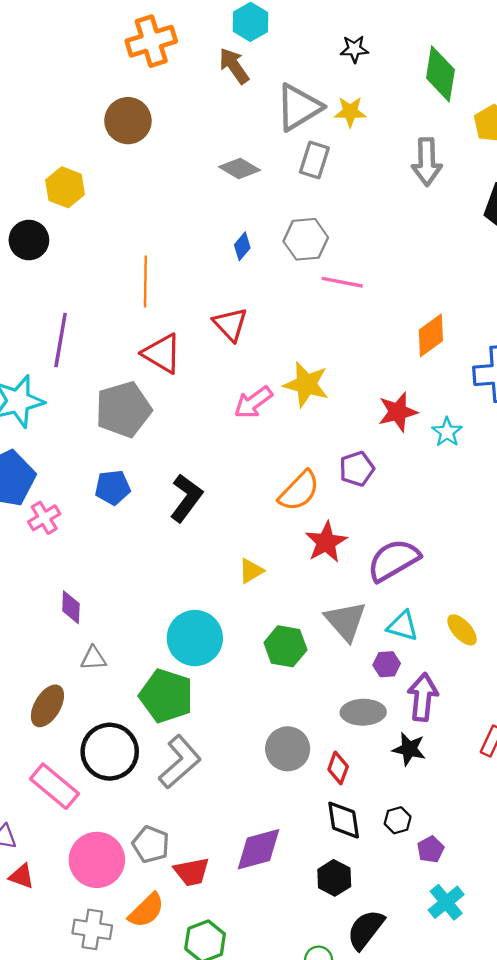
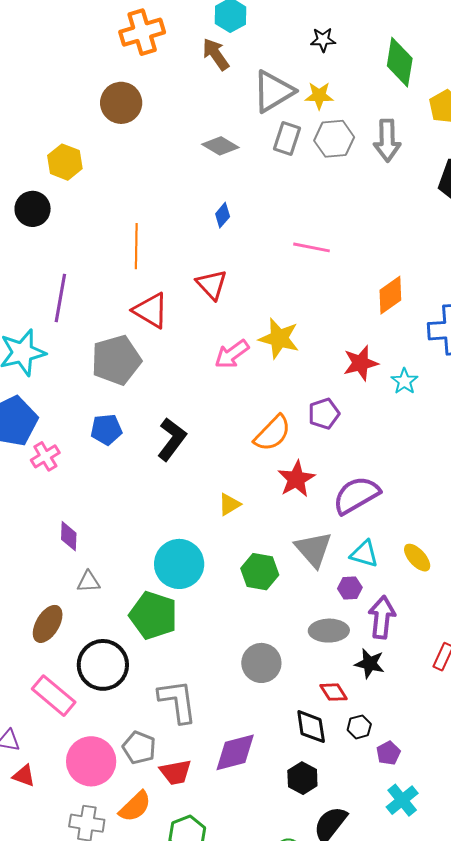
gray hexagon: (306, 239) -> (334, 139), moved
gray L-shape: (180, 762) -> (178, 701), moved, turned -57
red diamond: (338, 768) -> (334, 692), moved, turned -52

